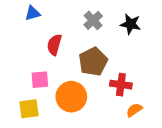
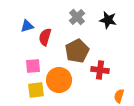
blue triangle: (33, 13) -> (27, 26), moved
yellow square: (29, 109) -> (36, 90), moved
orange semicircle: (134, 110) -> (119, 96), moved, turned -40

